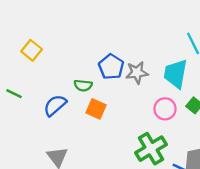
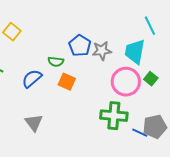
pink circle: (165, 109) -> (126, 82), size x1.5
green cross: (151, 149) -> (114, 116), turned 36

